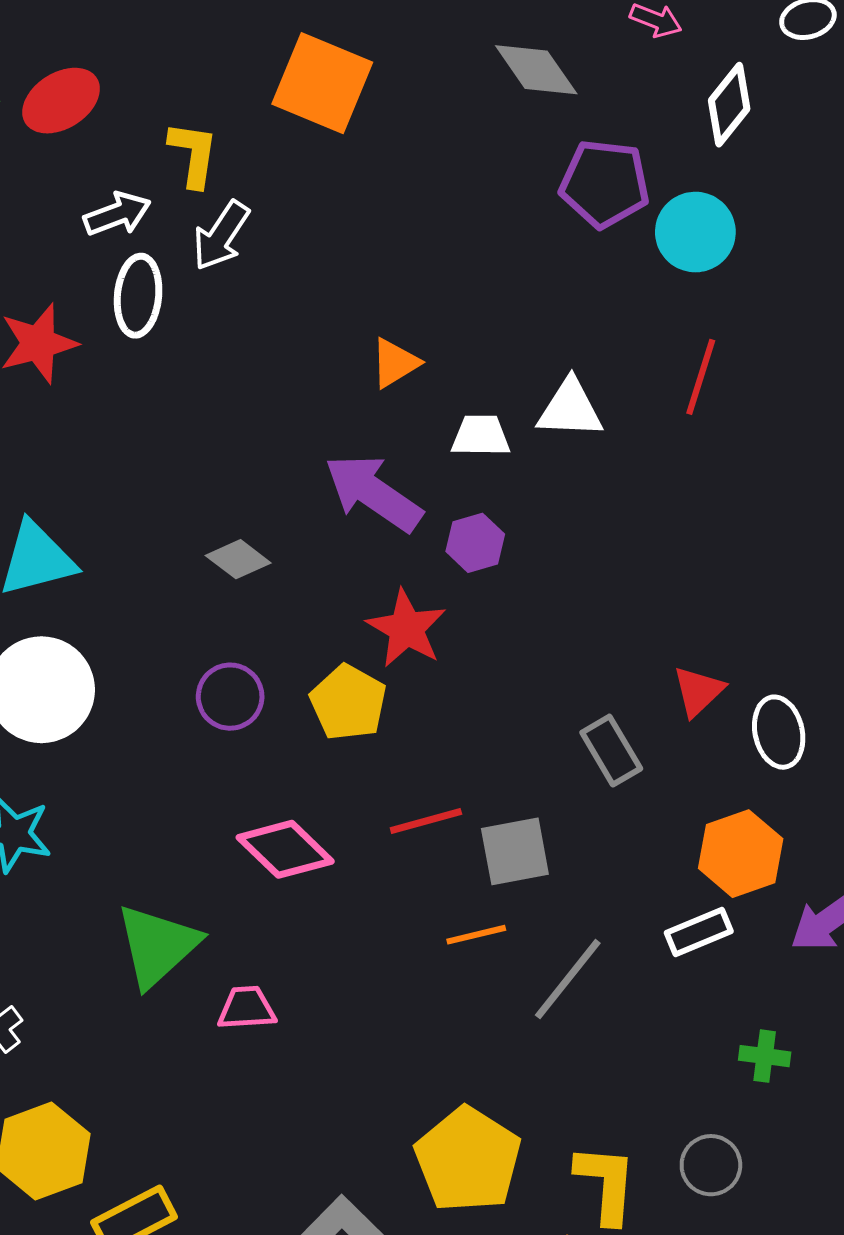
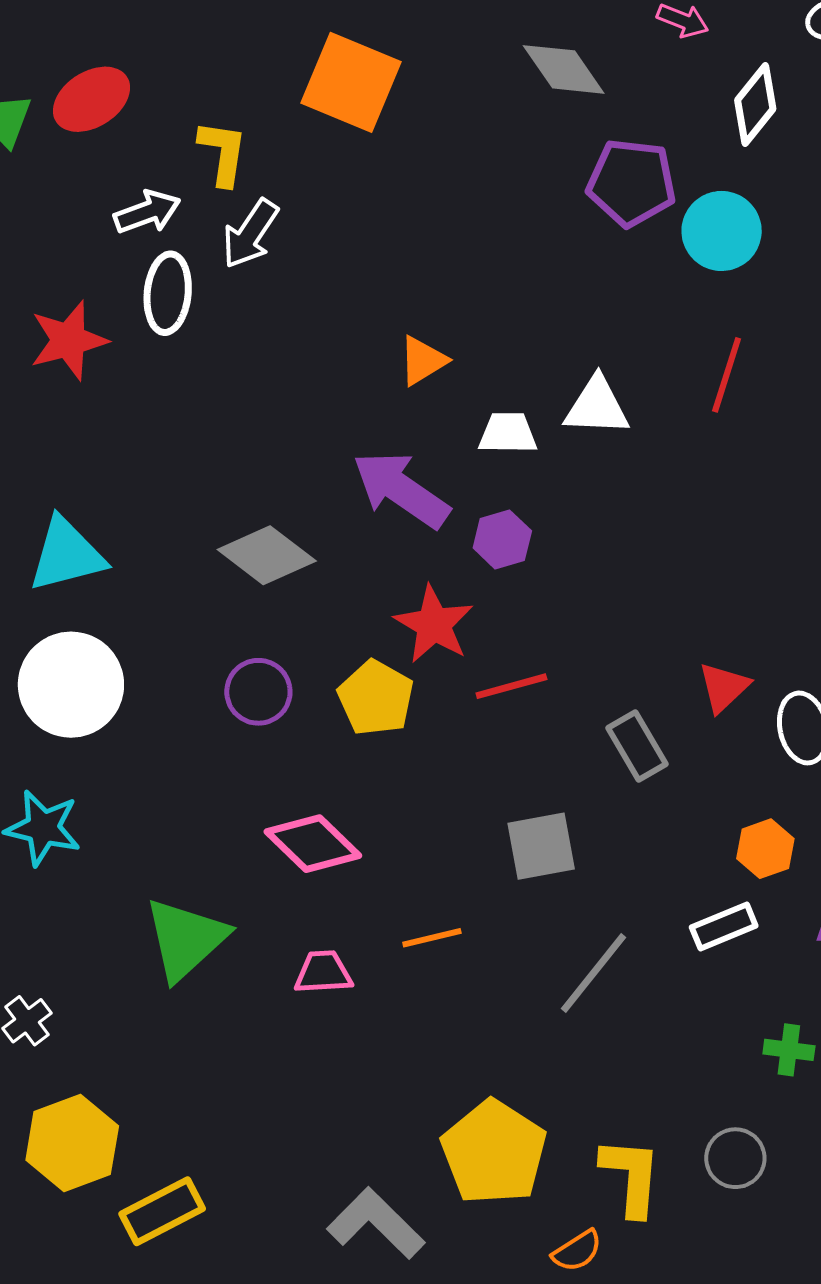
gray diamond: (238, 559) -> (267, 555), size x1.5
red line: (426, 821) -> (511, 686), moved
orange hexagon: (741, 854) -> (765, 849), size x0.7
orange line: (476, 935) -> (432, 938), moved
pink trapezoid: (247, 1008) -> (323, 972), moved

